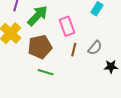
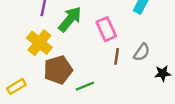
brown pentagon: (40, 47) -> (58, 70), moved
green line: (46, 72) -> (85, 86), turned -35

